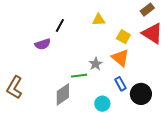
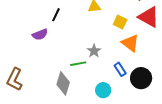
orange triangle: (120, 58) -> (130, 43), moved
gray diamond: (63, 94) -> (63, 83), turned -35

